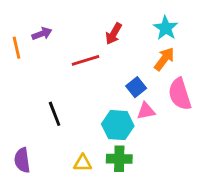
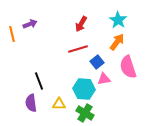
red line: (85, 60) -> (78, 49), moved
green cross: (119, 159) -> (85, 113), turned 30
purple semicircle: (22, 160) -> (31, 103), moved
yellow triangle: (83, 163) -> (59, 104), moved

